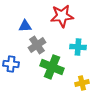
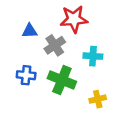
gray cross: (37, 45) -> (55, 45), moved
blue cross: (11, 64) -> (26, 75), moved

